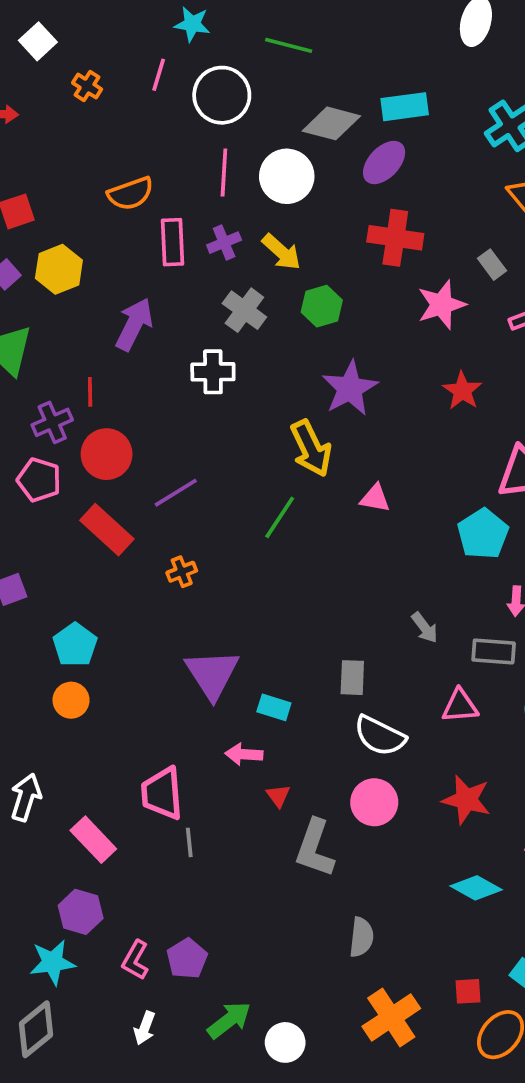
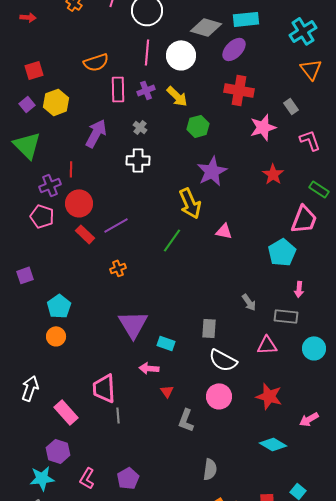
gray cross: (244, 310) -> (140, 127), moved, size x0.6
red rectangle: (107, 530) -> (85, 234), moved, size x0.7
gray L-shape: (315, 848) -> (186, 420), size x0.7
purple pentagon: (187, 959) -> (128, 478), moved

